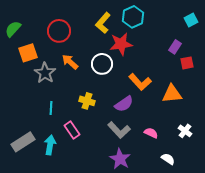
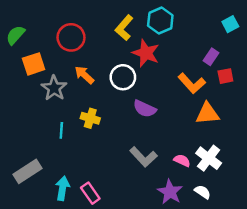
red star: (121, 44) -> (146, 53), turned 30
orange L-shape: (140, 82) -> (192, 83), moved
yellow cross: (87, 101) -> (90, 118), moved
purple semicircle: (124, 104) -> (145, 109), moved, turned 60
pink rectangle: (72, 130) -> (90, 193), moved
white cross: (185, 131) -> (209, 158), moved, size x1.5
cyan arrow: (50, 145) -> (63, 188), moved
purple star: (120, 159) -> (170, 192), moved

